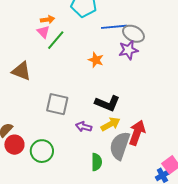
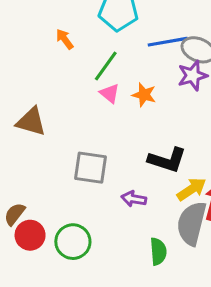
orange arrow: (48, 20) -> (65, 39), turned -112
pink triangle: (43, 32) -> (110, 93), moved
green line: (56, 40) -> (106, 66), moved
yellow arrow: (110, 124) -> (191, 189), moved

